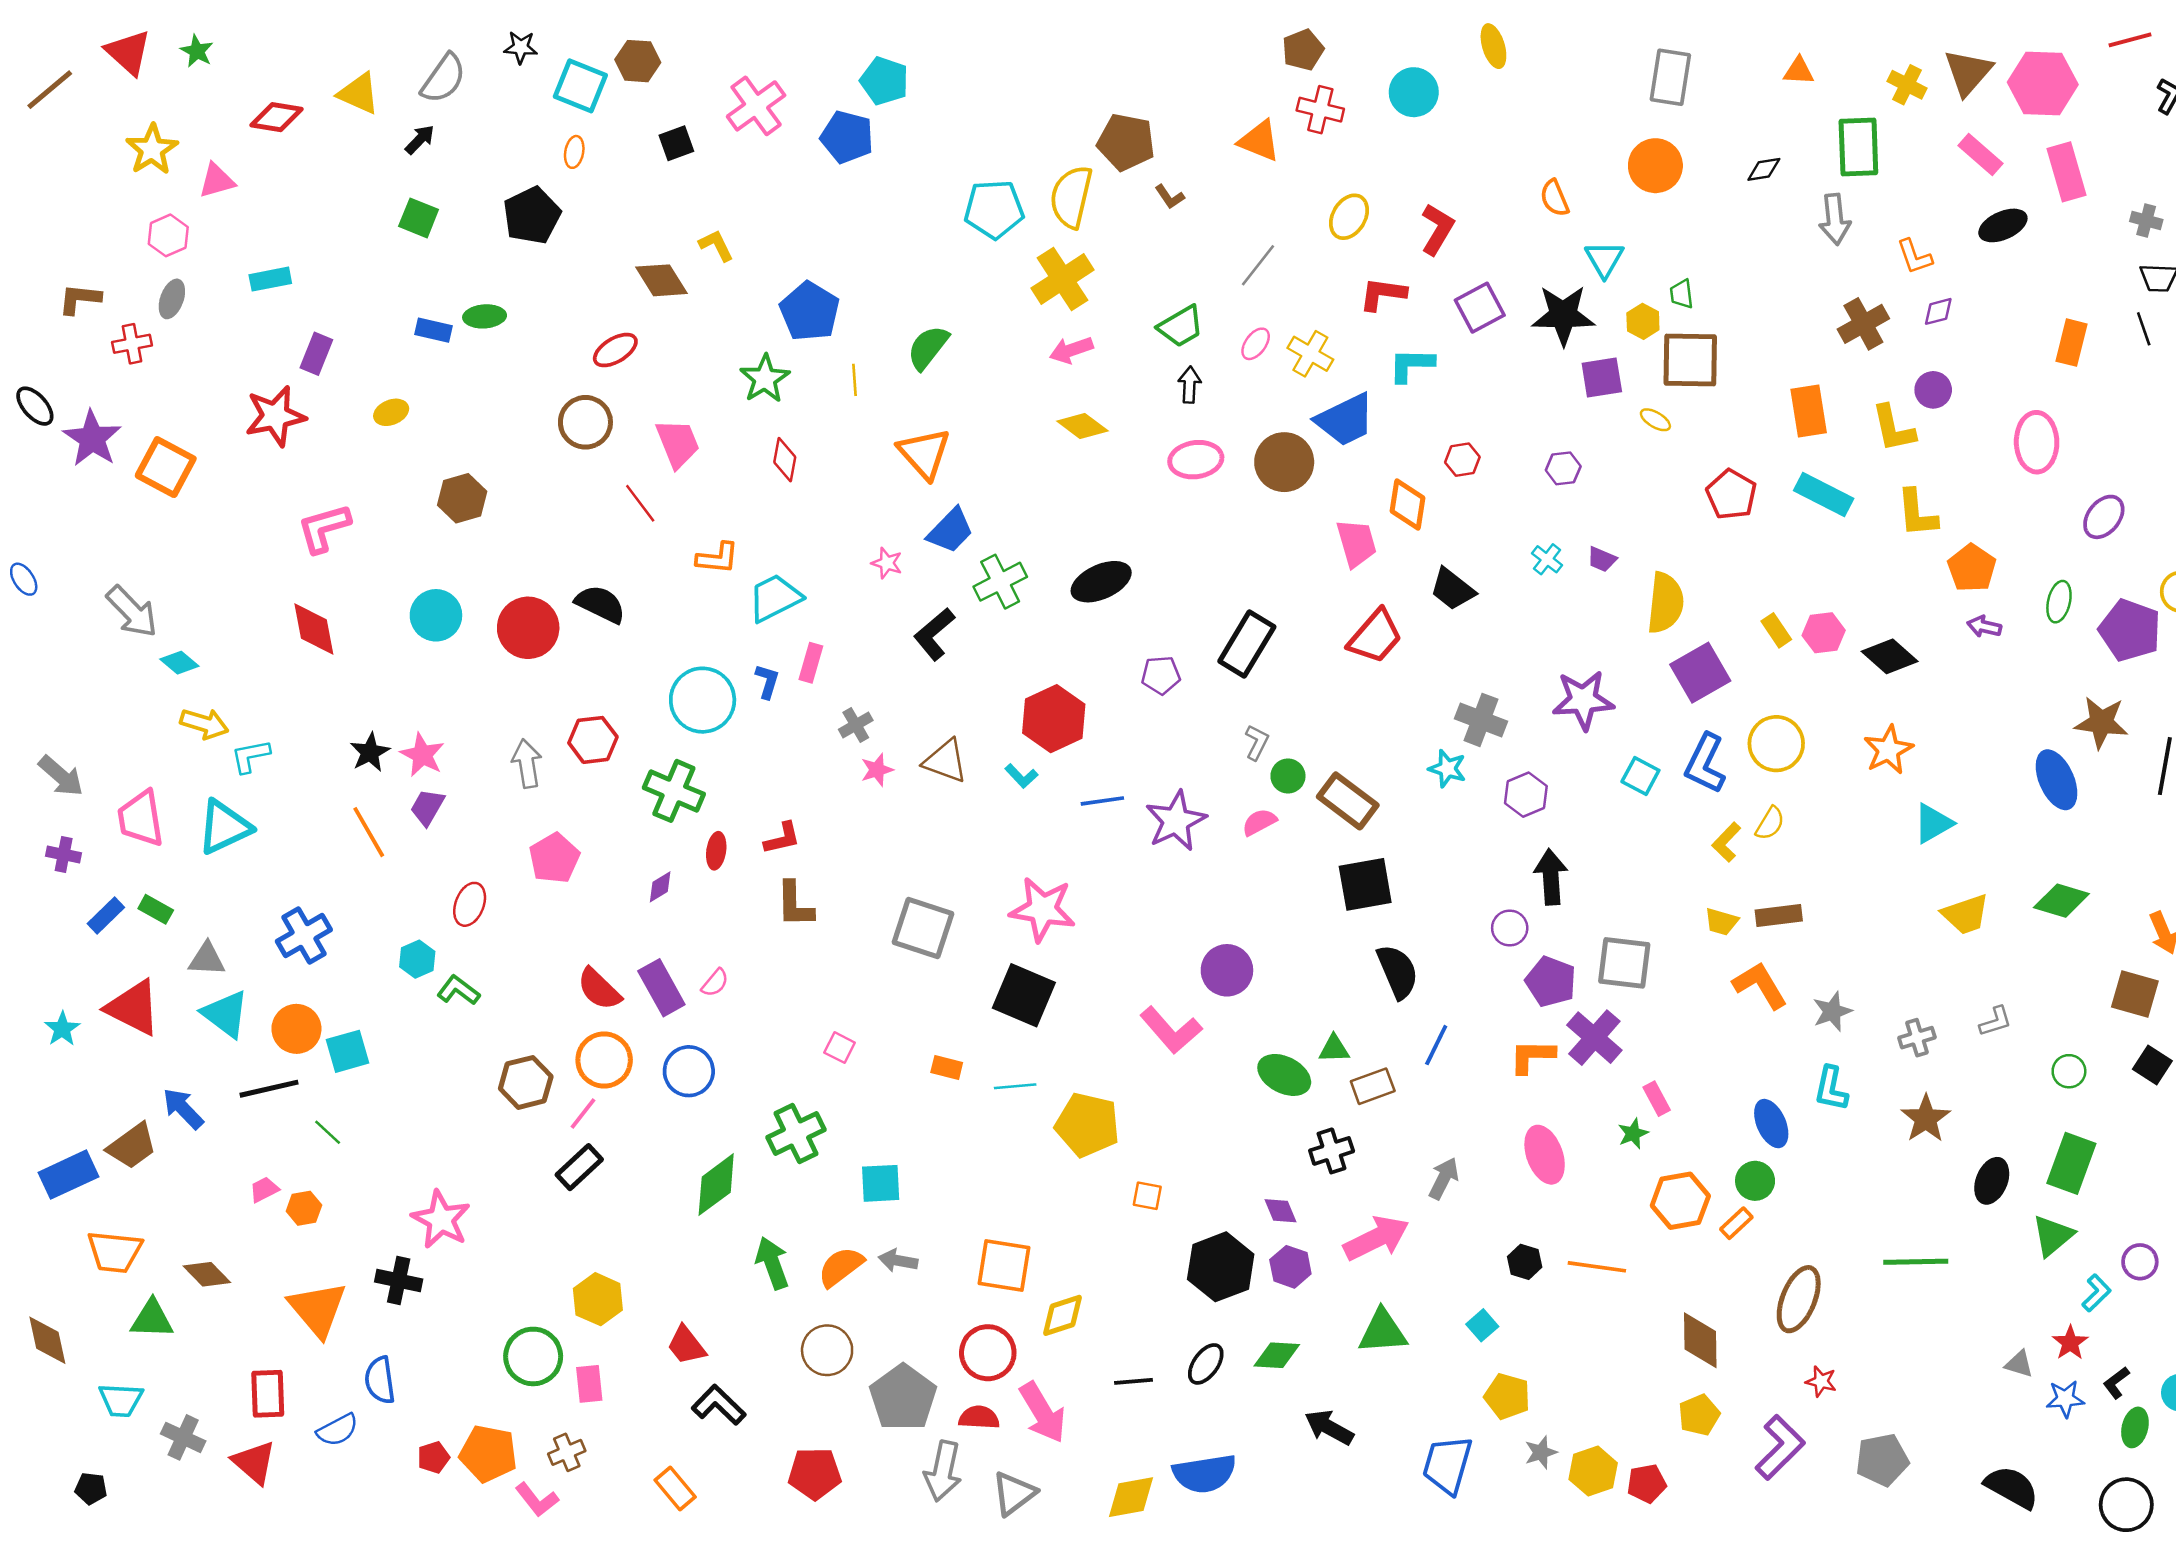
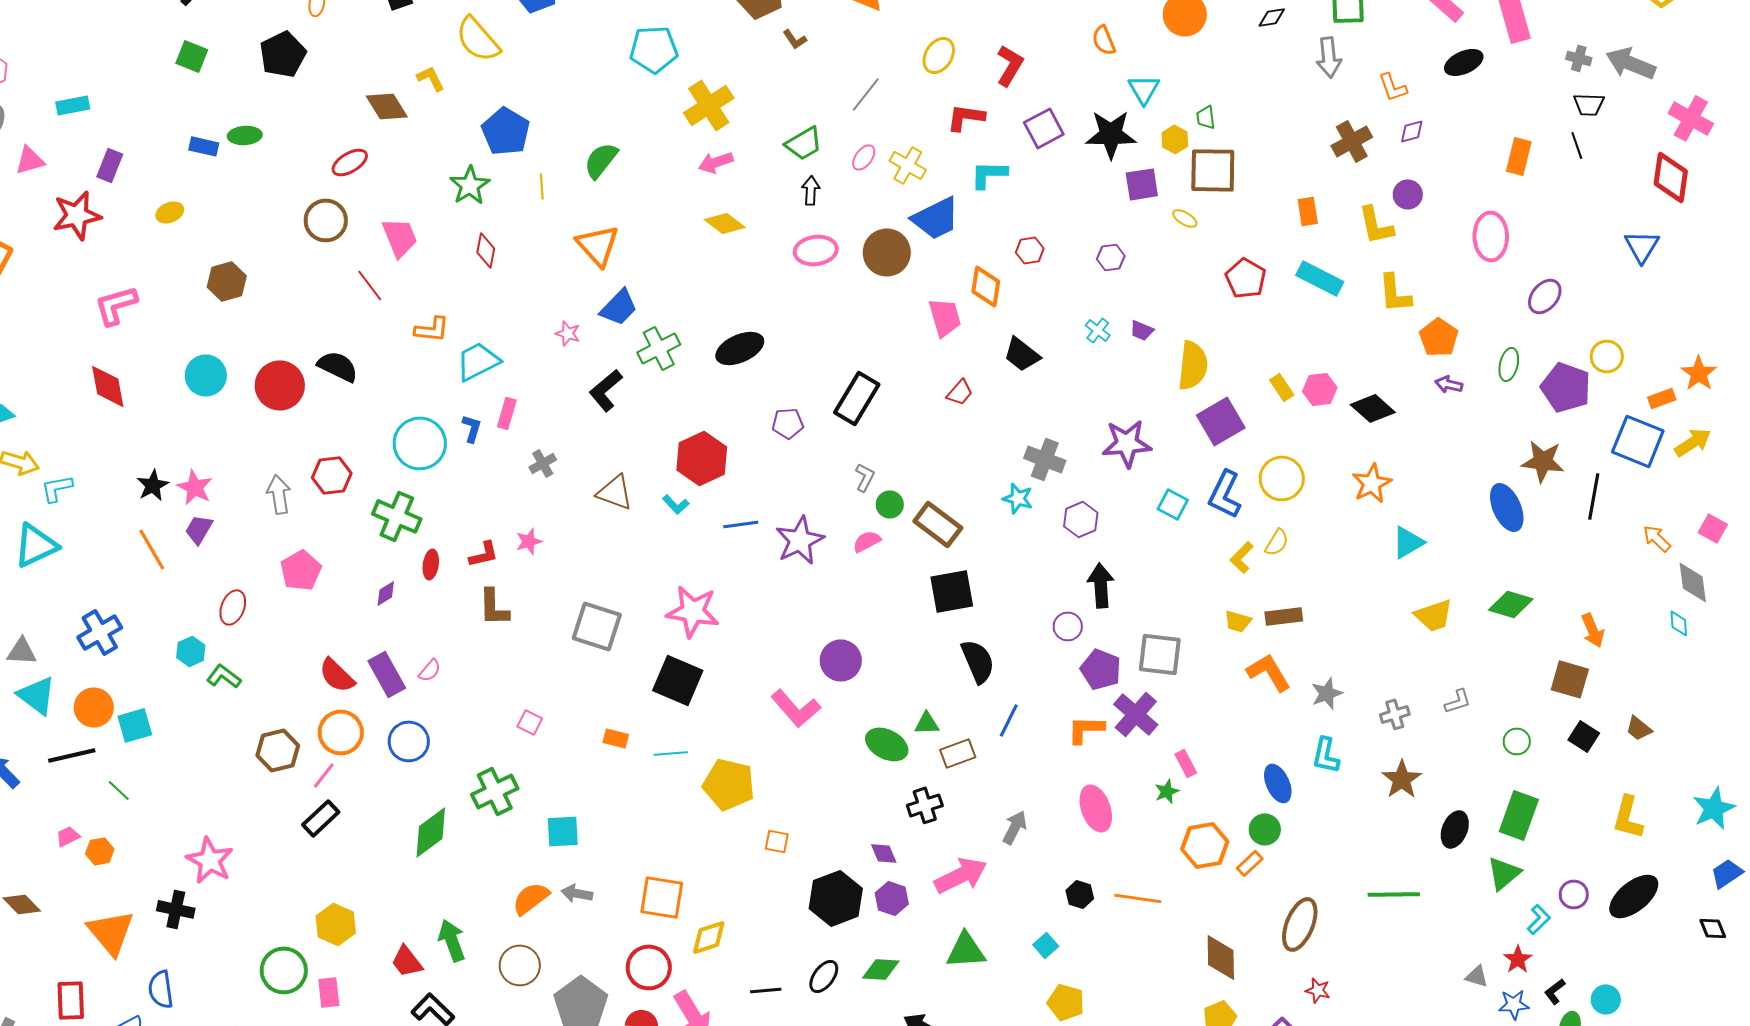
pink triangle: (217, 181) -> (30, 160), moved
yellow semicircle: (1071, 197) -> (478, 39), moved, turned -54
orange rectangle: (1809, 411) -> (1308, 211), size x0.7
red trapezoid: (1375, 637) -> (960, 392), size x0.6
pink star: (877, 770) -> (529, 541), moved
green arrow: (772, 1263) -> (452, 940), moved

